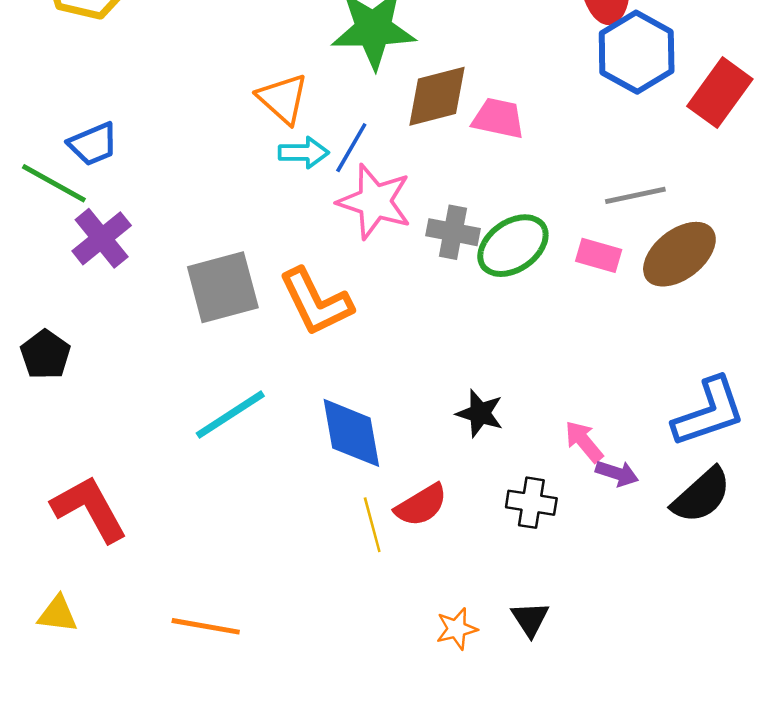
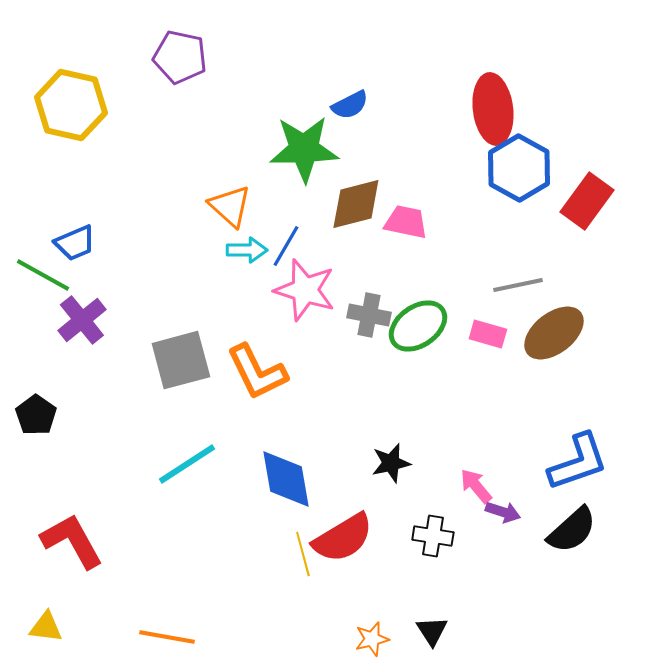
black star: (480, 413) -> (391, 463), turned -30
red semicircle: (421, 505) -> (343, 538), size x1.4

